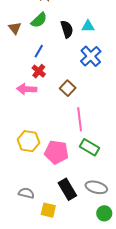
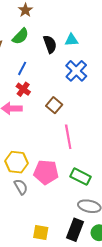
green rectangle: (89, 147) -> (81, 177), moved
black rectangle: (67, 189) -> (75, 230), moved, turned 55
gray semicircle: (26, 193) -> (21, 187), moved, turned 49

